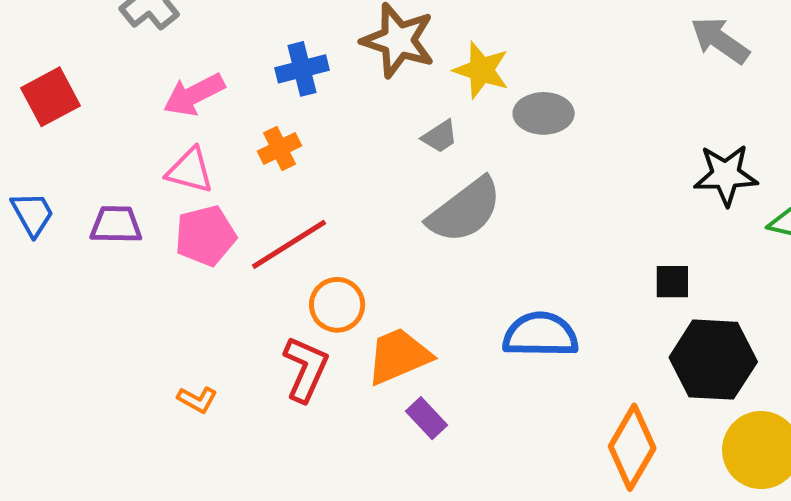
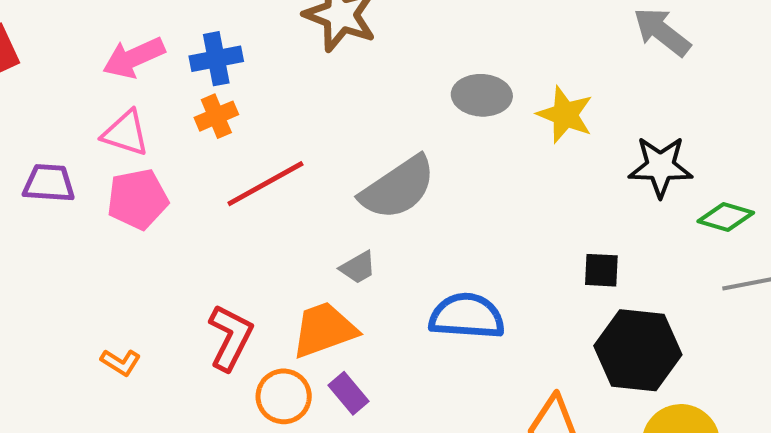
blue cross: (302, 69) -> (216, 59), moved
yellow star: (481, 70) -> (565, 115), moved
gray trapezoid: (440, 136) -> (358, 267), moved
red line: (289, 244) -> (265, 184), moved
orange circle: (337, 305) -> (284, 396), moved

